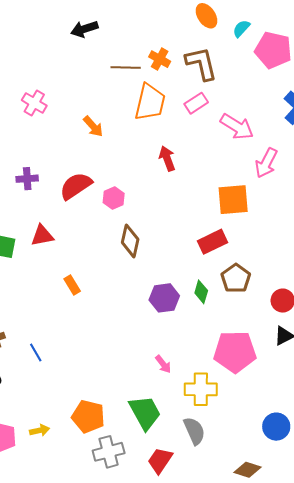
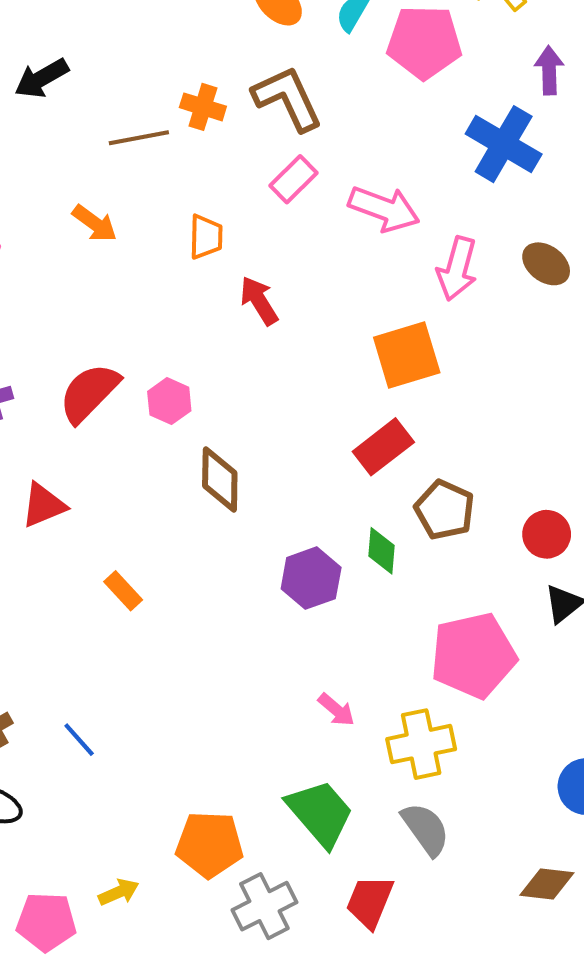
orange trapezoid: (150, 102) -> (206, 237), moved, size x0.6
orange arrow: (93, 126) -> (95, 223), moved

